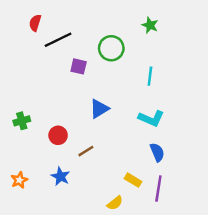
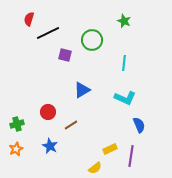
green cross: (22, 121) -> (17, 124), moved
blue semicircle: (157, 152) -> (139, 125), moved
yellow rectangle: (133, 180) -> (110, 149), turned -56

